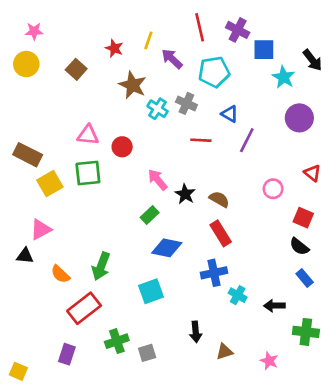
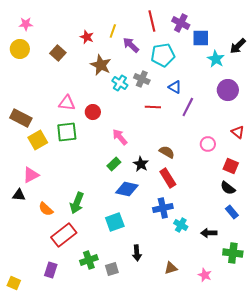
black arrow: (312, 60) -> (238, 46), turned 84
black star: (185, 194) -> (141, 164), moved
black arrow: (196, 332) -> (137, 253), moved

